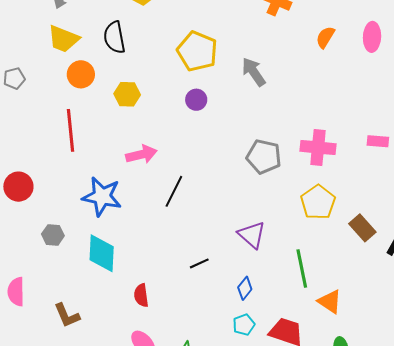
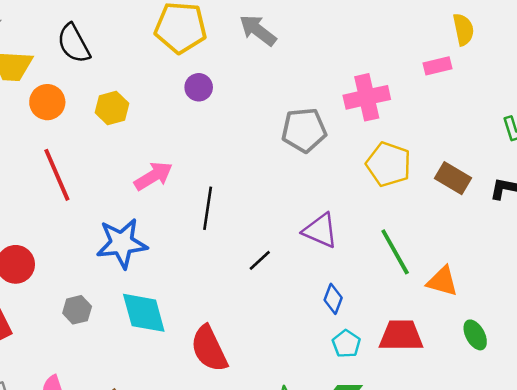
black line: (199, 263) -> (260, 260), moved
red semicircle: (141, 295) -> (209, 349), size x1.6

